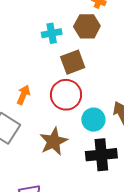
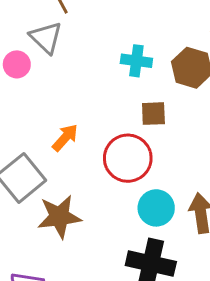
brown square: (73, 62) -> (153, 114), size x0.7
brown star: (54, 141) -> (59, 217), moved

